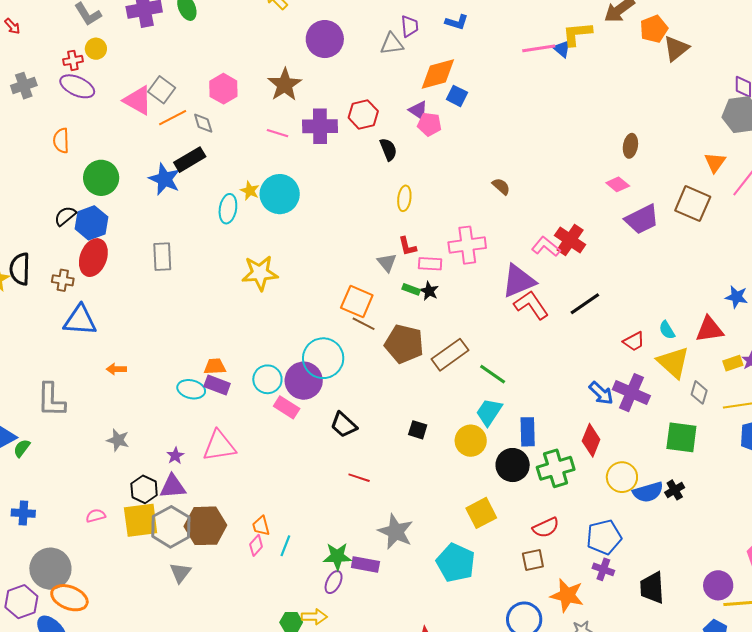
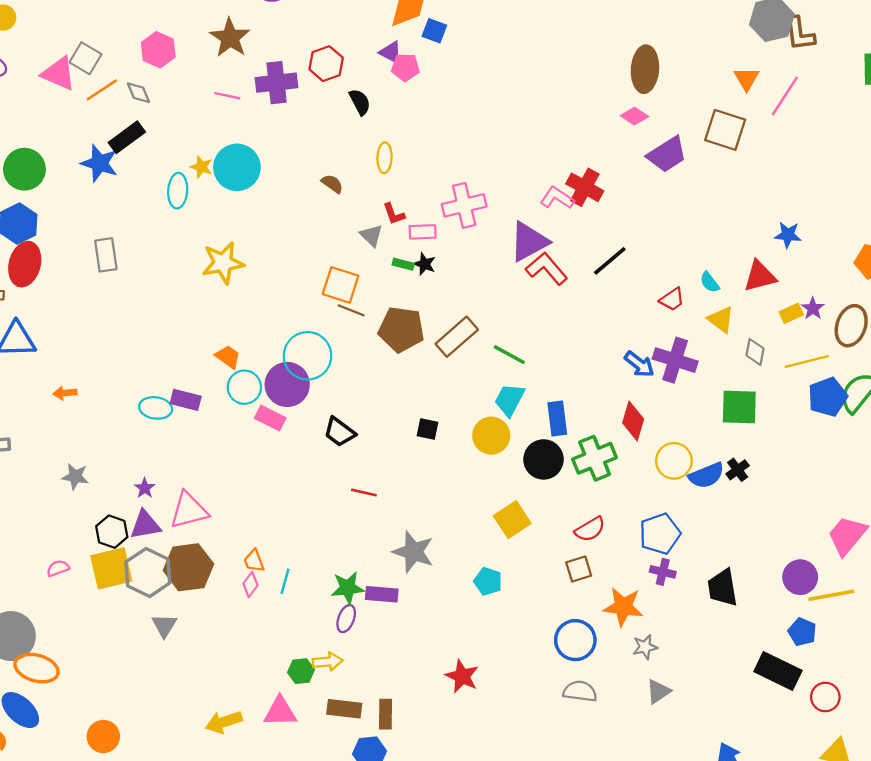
brown ellipse: (630, 146) -> (645, 69), size x1.6
brown semicircle: (501, 186) -> (332, 184), moved
yellow triangle: (673, 362) -> (721, 320), size x0.7
orange trapezoid: (215, 366) -> (228, 357), moved, turned 45
pink triangle: (219, 446) -> (189, 510), moved
cyan pentagon: (456, 563) -> (488, 581), size x0.6

